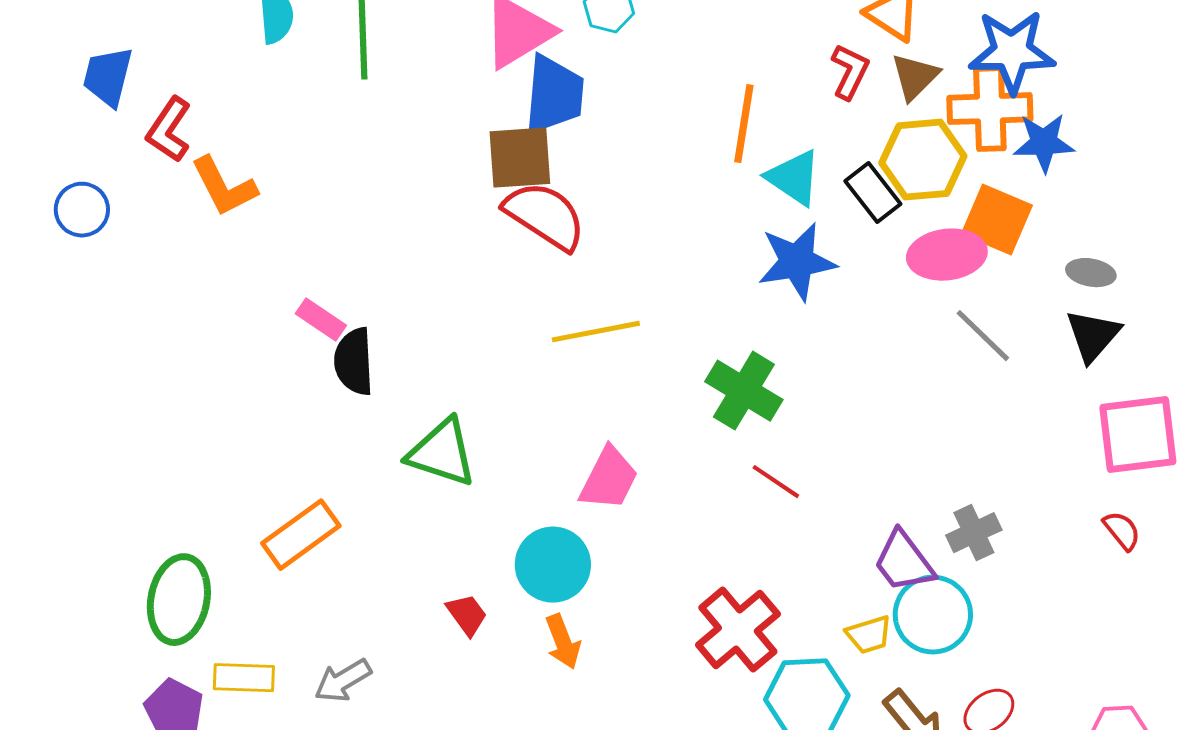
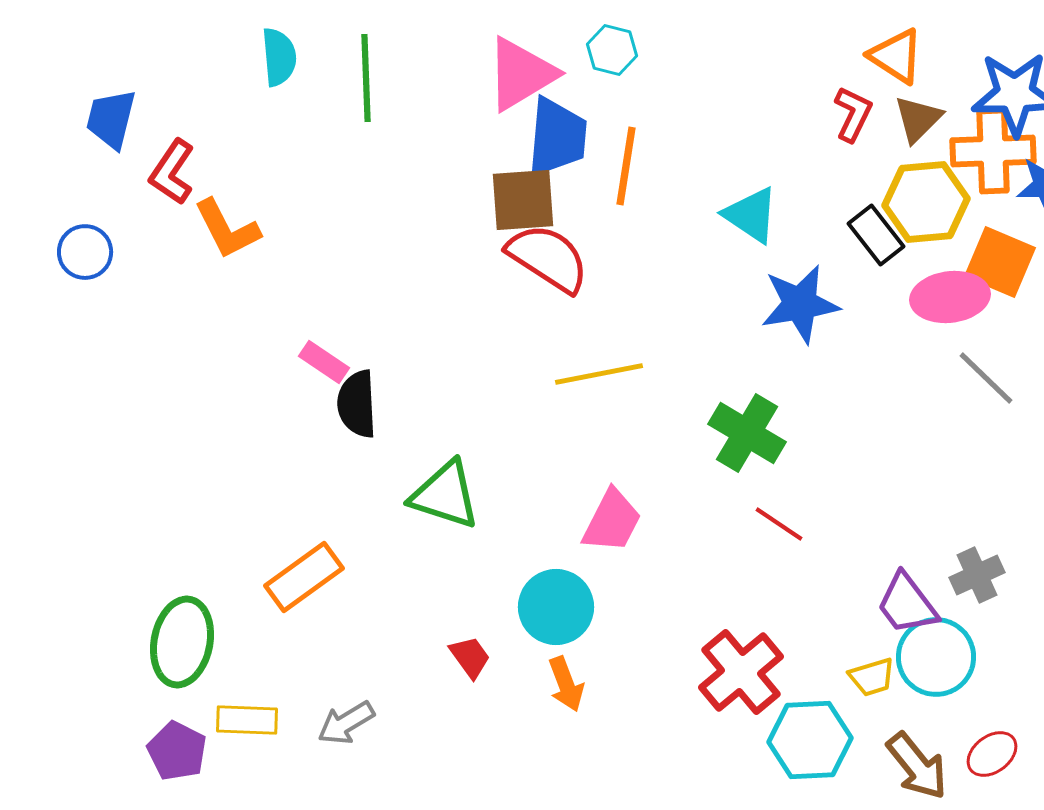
orange line: (744, 124) -> (626, 166), moved
cyan triangle: (794, 178) -> (751, 215), moved

